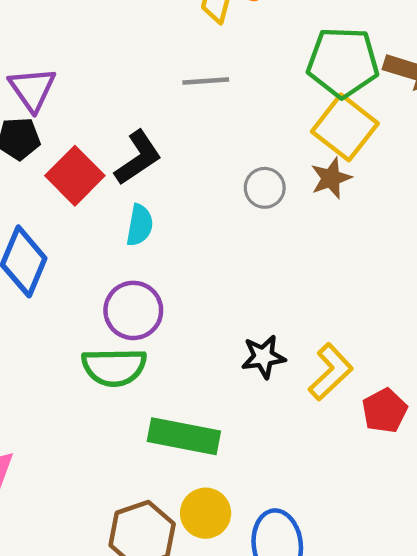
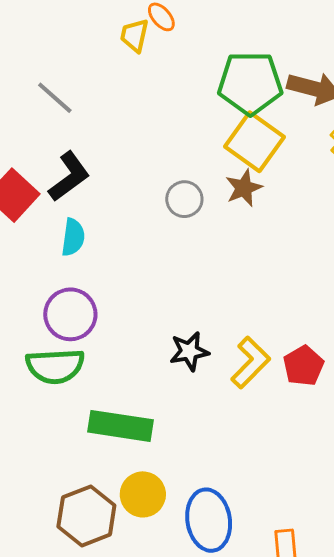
gray line: (206, 81) -> (55, 98), moved, turned 48
red pentagon: (385, 411) -> (303, 366), moved

